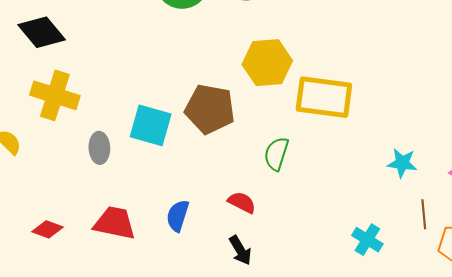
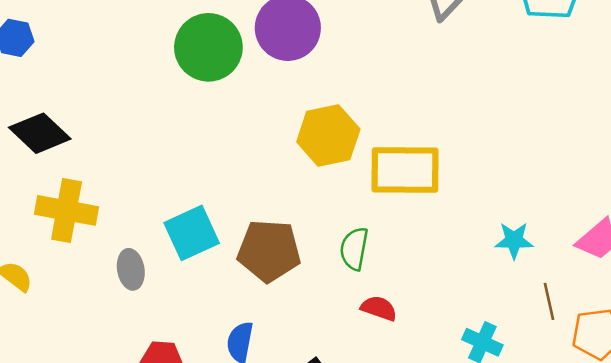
brown pentagon: (210, 109) -> (269, 251), moved
cyan square: (151, 125) -> (192, 233), turned -33
red semicircle: (242, 202) -> (379, 308), moved

